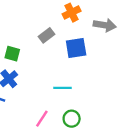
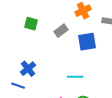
green square: (12, 54) -> (31, 24), moved

